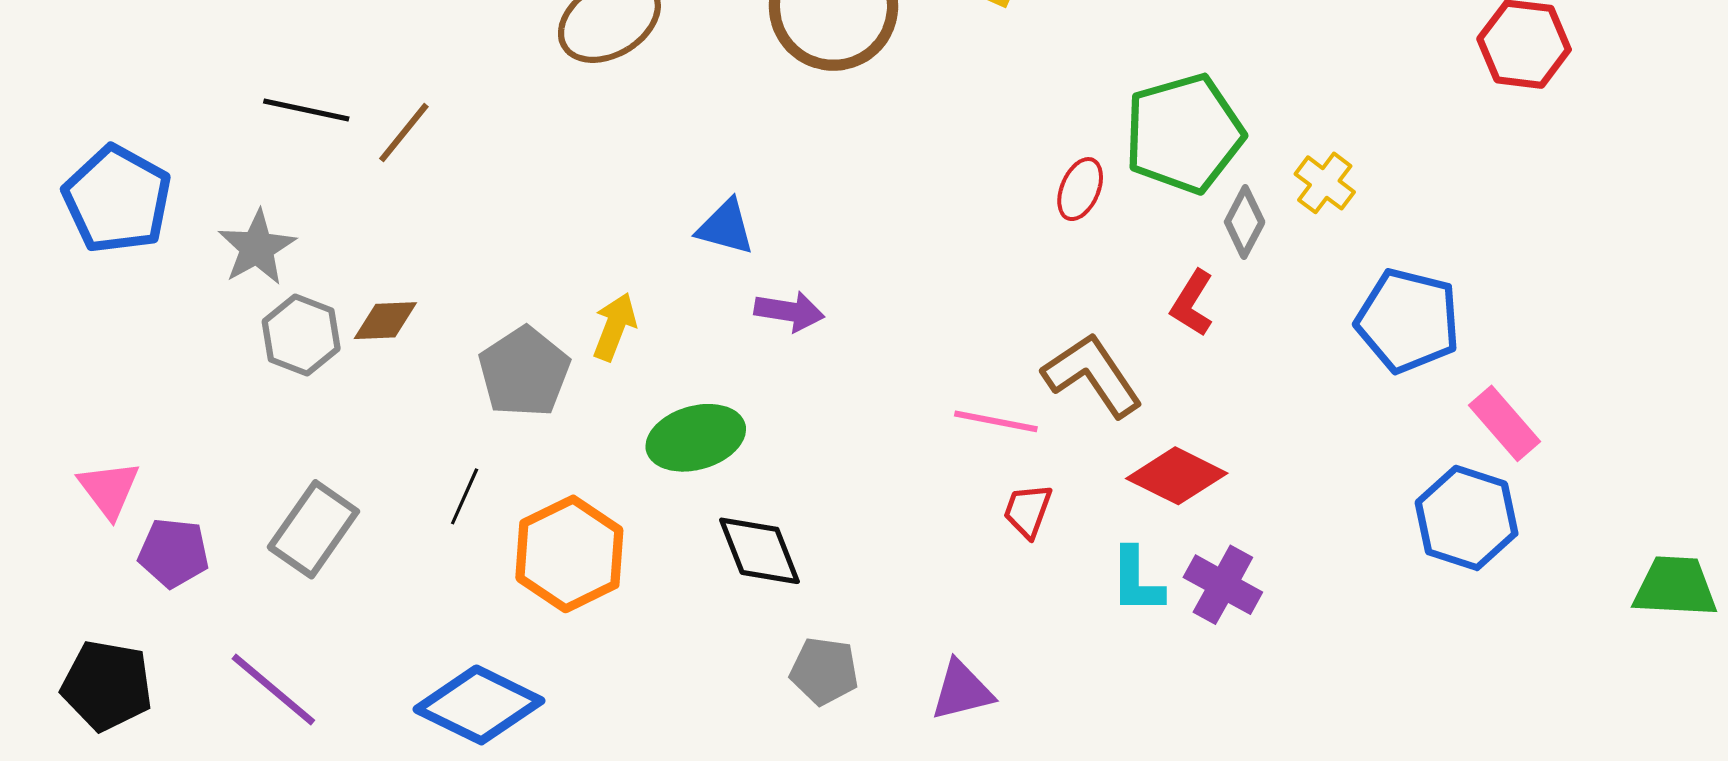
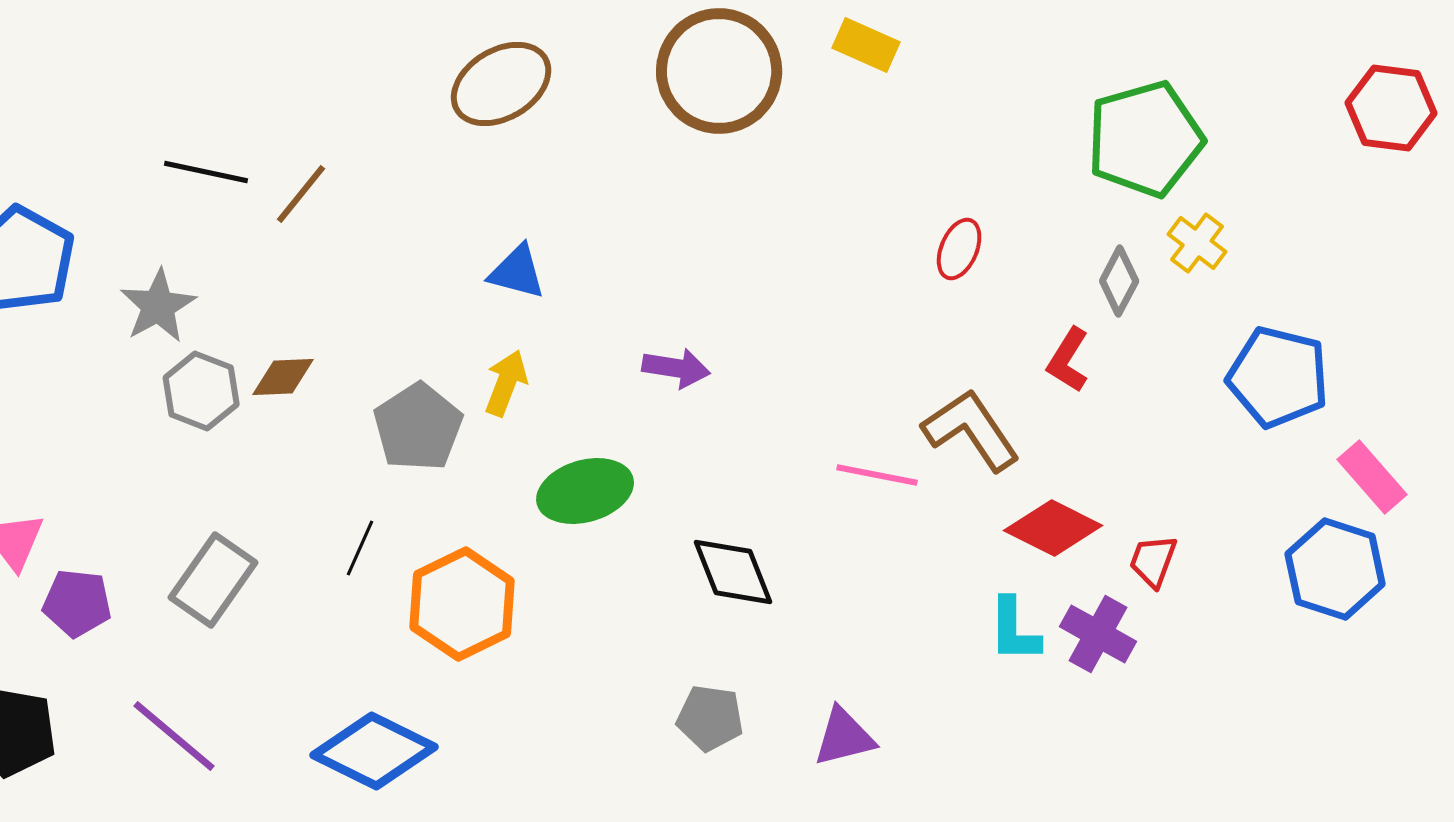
green pentagon: (1184, 134) -> (1145, 139), moved
blue triangle: (726, 227) -> (517, 272), moved
red trapezoid: (1028, 511) -> (1153, 561), moved
black diamond: (759, 551) -> (733, 572), moved

